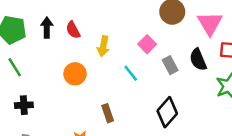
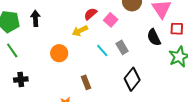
red semicircle: (73, 30) -> (90, 14), moved, turned 80
pink square: (147, 44) -> (111, 20), moved
yellow arrow: (103, 46) -> (80, 31), turned 56
gray rectangle: (170, 65) -> (122, 47), moved

